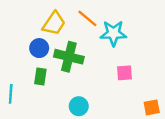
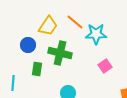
blue circle: (39, 48) -> (28, 45), moved
pink square: (124, 73) -> (105, 66), turned -32

